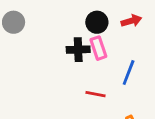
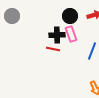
red line: (95, 94) -> (53, 49), moved

